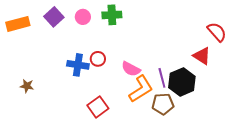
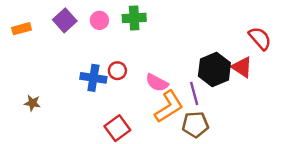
orange rectangle: (18, 24) -> (22, 29), size x0.7
black hexagon: (182, 82) -> (214, 69), moved

